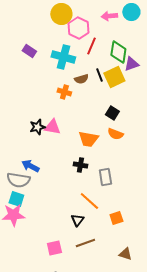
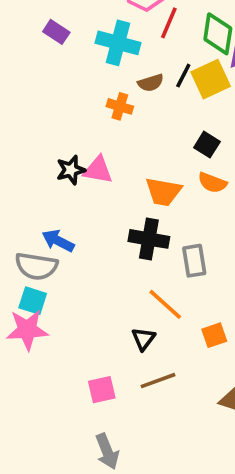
black line: (99, 75) -> (183, 76), turned 48
black cross: (80, 165) -> (149, 239), size x1.5

